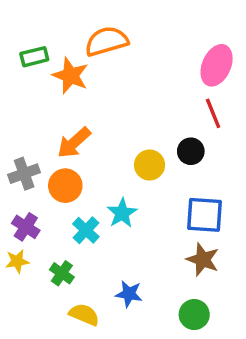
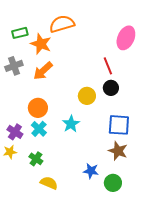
red line: (213, 113) -> (108, 66), moved
orange arrow: (74, 143) -> (43, 71), moved
gray cross: (24, 174) -> (14, 66), moved
cyan cross: (86, 230) -> (39, 129), moved
blue star: (129, 294) -> (91, 171), moved

